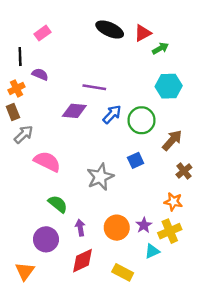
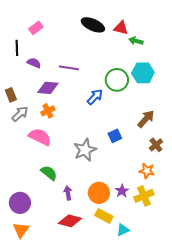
red triangle: (143, 33) -> (121, 28), turned 42
green arrow: (160, 48) -> (136, 41), turned -136
purple line: (94, 87) -> (69, 68), moved
orange cross: (17, 88) -> (48, 111), moved
purple diamond: (74, 111) -> (48, 88), moved
green circle: (141, 120) -> (117, 80), moved
purple circle: (46, 239) -> (20, 203), moved
cyan triangle: (152, 251) -> (123, 230), moved
red diamond: (83, 261) -> (70, 221), turned 40
yellow rectangle: (123, 272) -> (104, 216), moved

